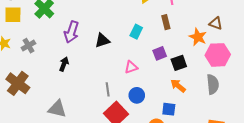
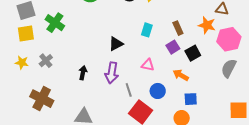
brown rectangle: (166, 22) -> (178, 28), moved
purple arrow: (71, 32) -> (112, 73), moved
pink triangle: (131, 67) -> (148, 65), turned 40
gray semicircle: (213, 84) -> (229, 68), turned -138
orange arrow: (178, 86) -> (181, 75), moved

